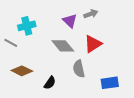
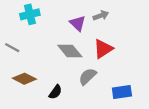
cyan cross: (27, 26) -> (30, 14), moved
gray semicircle: (79, 69) -> (88, 76), turned 60

